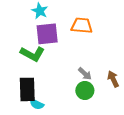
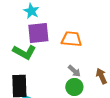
orange trapezoid: (82, 26) -> (71, 39), moved

